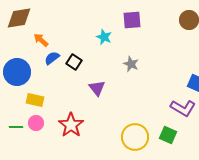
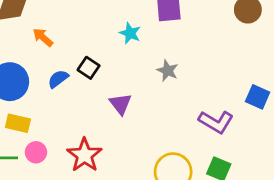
blue semicircle: (52, 58) -> (58, 79), moved
yellow rectangle: (35, 100) -> (18, 123), moved
purple L-shape: (183, 108) -> (216, 122), moved

